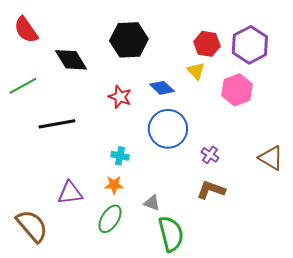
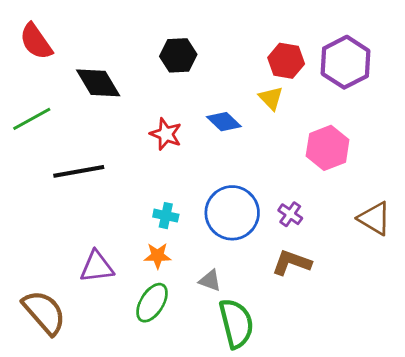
black hexagon: (129, 40) -> (178, 55), size x0.7
pink hexagon: (237, 90) -> (328, 148), moved
blue circle: (168, 129) -> (232, 213), moved

